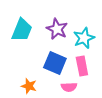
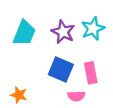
cyan star: (84, 38) -> (93, 29), moved
orange star: (29, 86) -> (19, 95), moved

